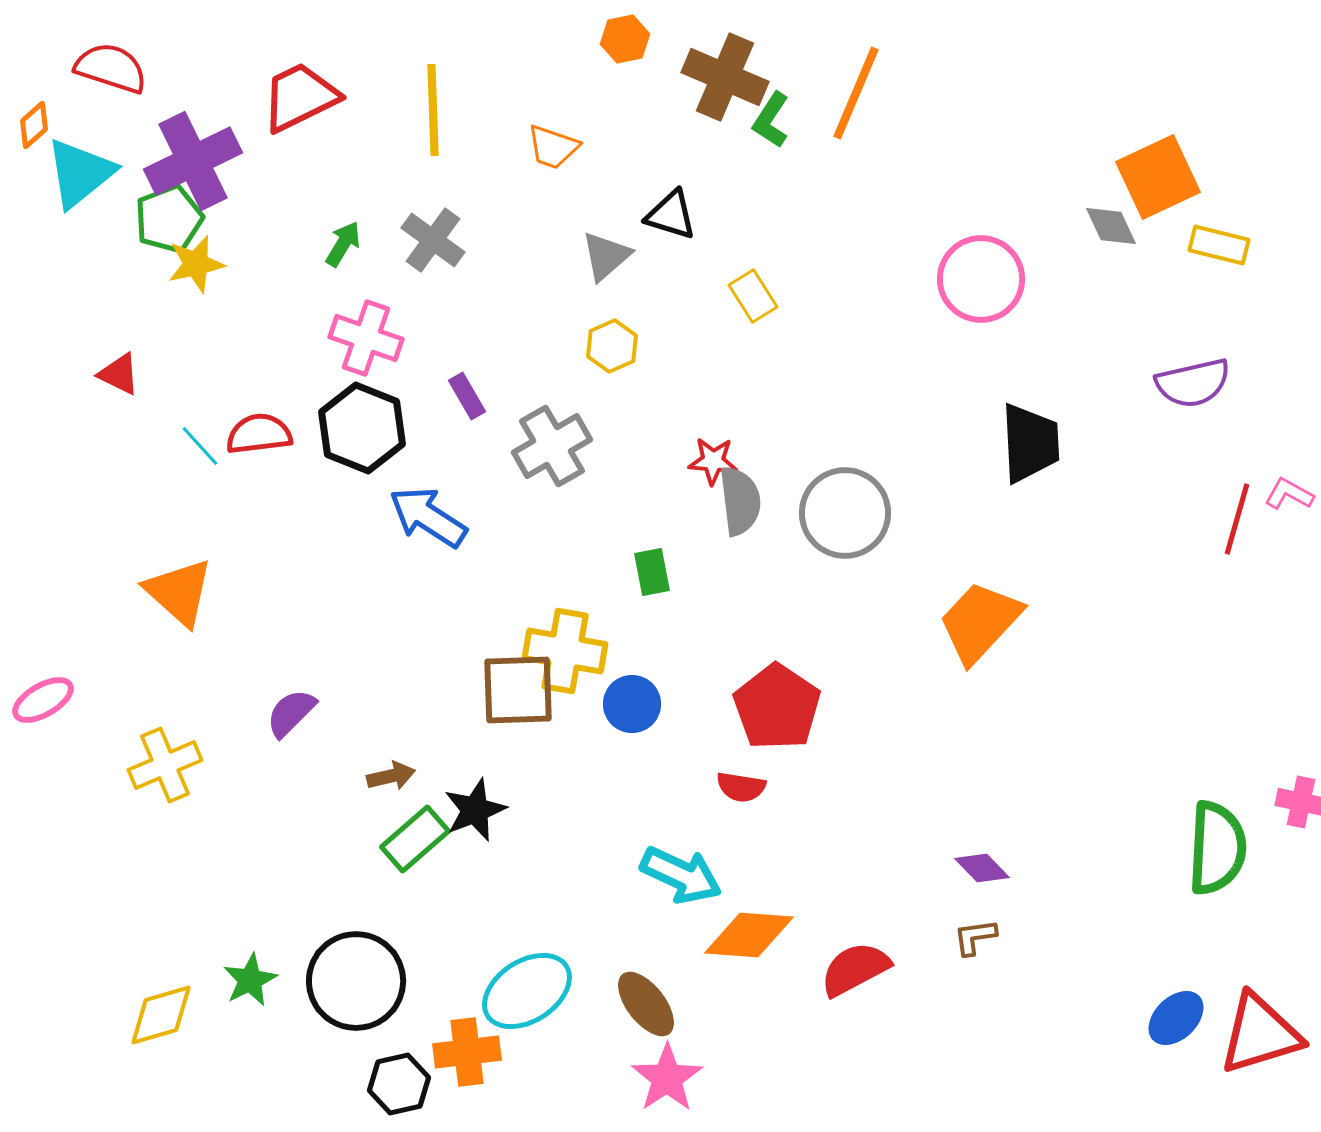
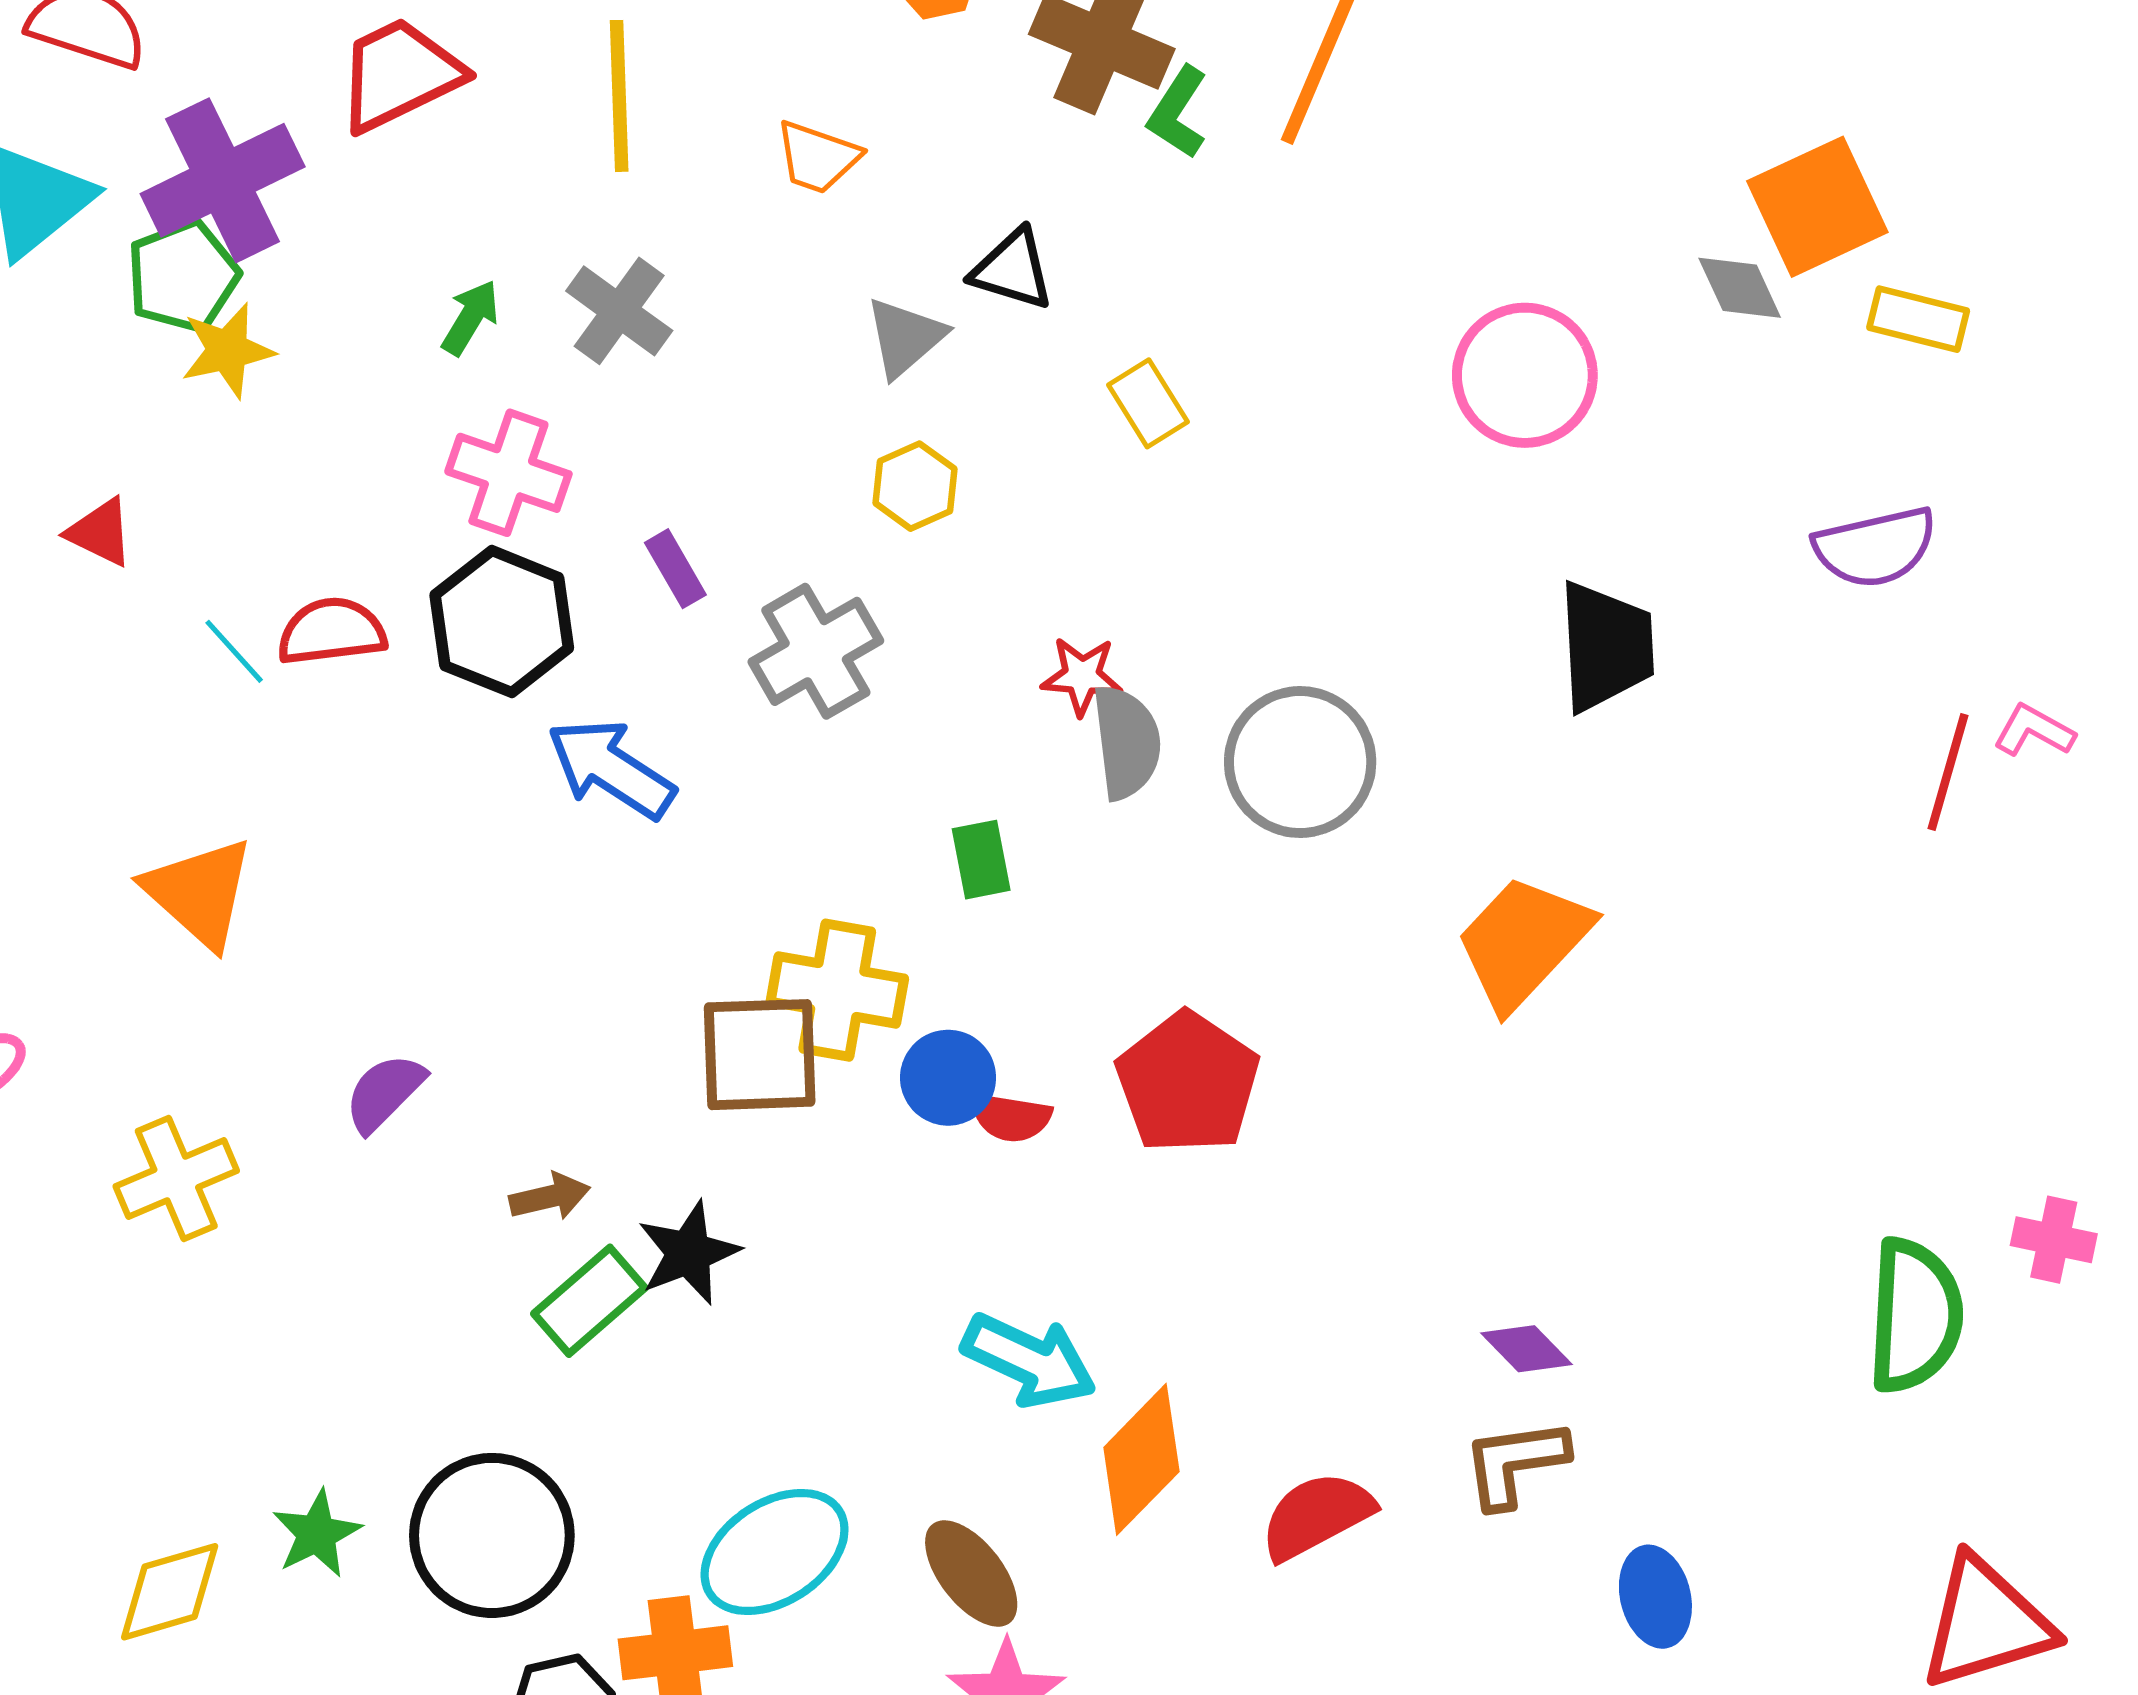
red semicircle: (741, 787) -> (1011, 1117), moved
orange diamond: (749, 935) -> (1141, 1459), turned -50
brown L-shape: (975, 937) -> (1515, 1463), size x1.5
blue ellipse: (1176, 1018) -> (1655, 1597), moved, turned -60

